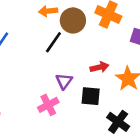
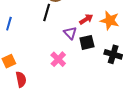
purple triangle: (64, 81) -> (70, 33), moved

